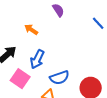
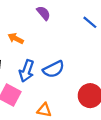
blue semicircle: (59, 78) -> (54, 69), moved

